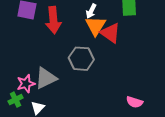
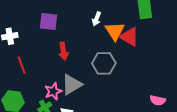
white arrow: (91, 11) -> (97, 19), moved
red arrow: (53, 20) -> (63, 51), moved, size x0.7

